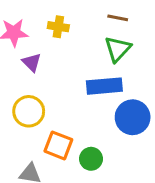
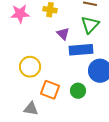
purple triangle: (32, 62) -> (63, 34), moved
green circle: (91, 159) -> (78, 91), moved

